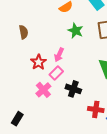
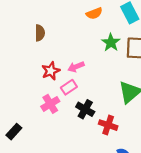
green star: (75, 31) -> (111, 43), moved
pink arrow: (59, 55) -> (76, 67), turned 32
red cross: (96, 109) -> (108, 125), moved

